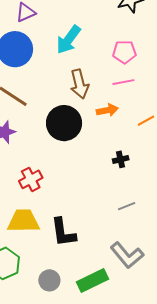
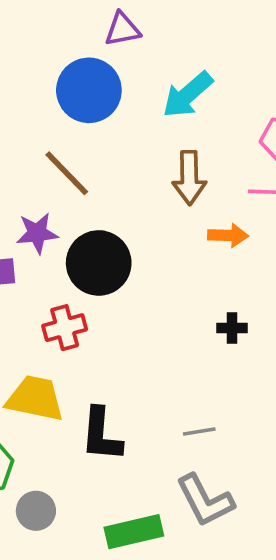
black circle: (64, 123) -> (99, 263), moved
gray line: (127, 206) -> (199, 431), moved
gray circle: (49, 280) -> (36, 511), moved

